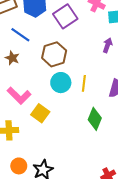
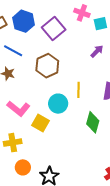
purple arrow: (108, 45) -> (97, 51), turned 32
cyan circle: (61, 83) -> (58, 104), moved
orange circle: (19, 166) -> (23, 167), moved

